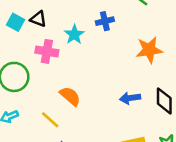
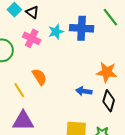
blue cross: (105, 21) -> (82, 28), size x1.6
orange star: (149, 50) -> (107, 72), moved

